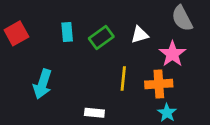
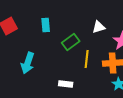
green rectangle: (101, 37) -> (71, 42), moved

